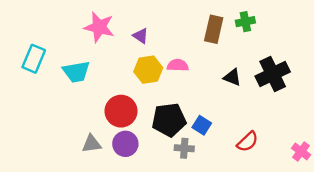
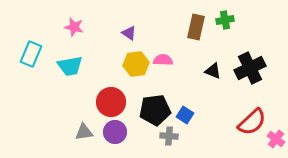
pink star: (99, 27) -> (74, 27), moved, size x0.7
red semicircle: (248, 142) -> (252, 122), moved, size x1.4

